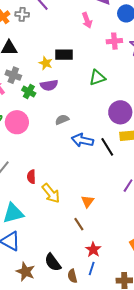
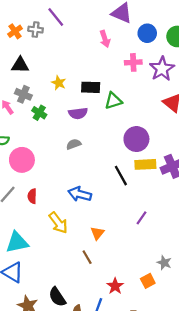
black rectangle: (64, 55) -> (91, 87), moved
purple semicircle: (49, 85) -> (78, 113), moved
pink circle: (17, 122) -> (22, 160), moved
blue arrow: (82, 140) -> (80, 194), moved
red semicircle: (31, 177) -> (32, 196), moved
red star: (93, 250) -> (115, 286), moved

